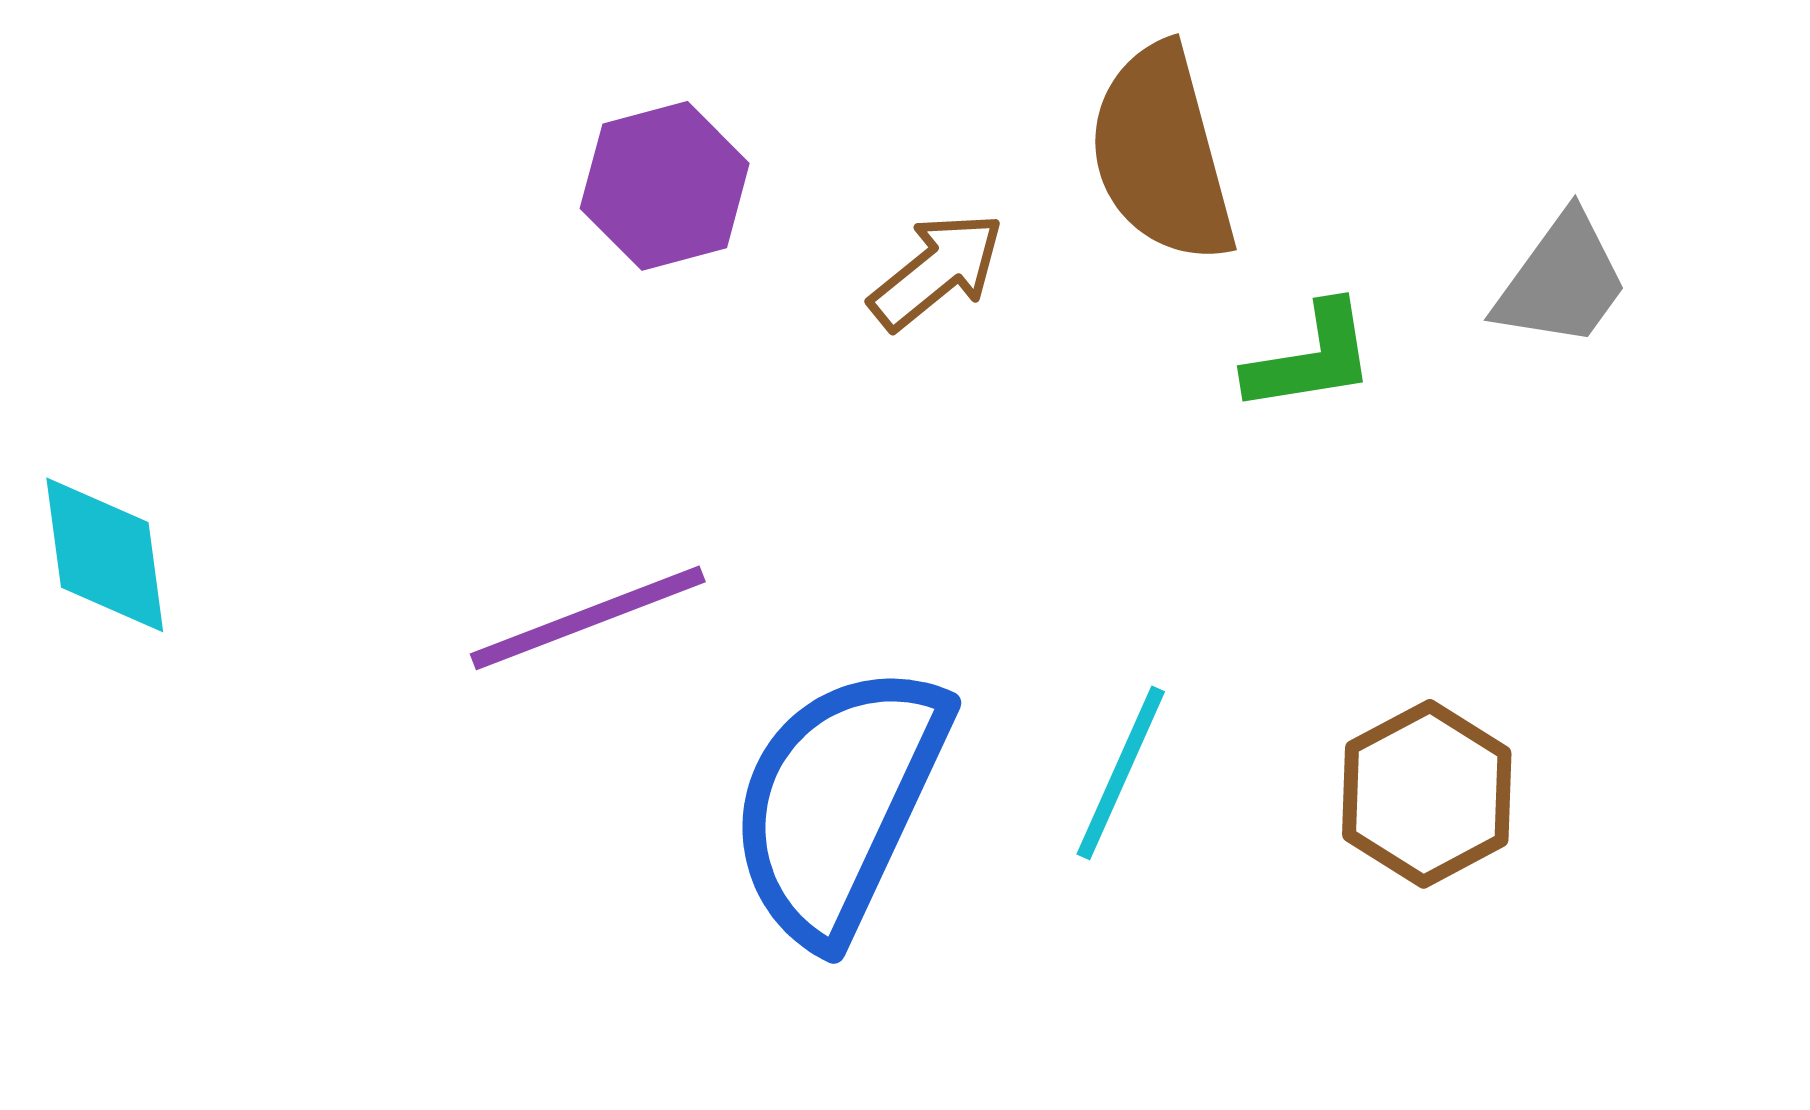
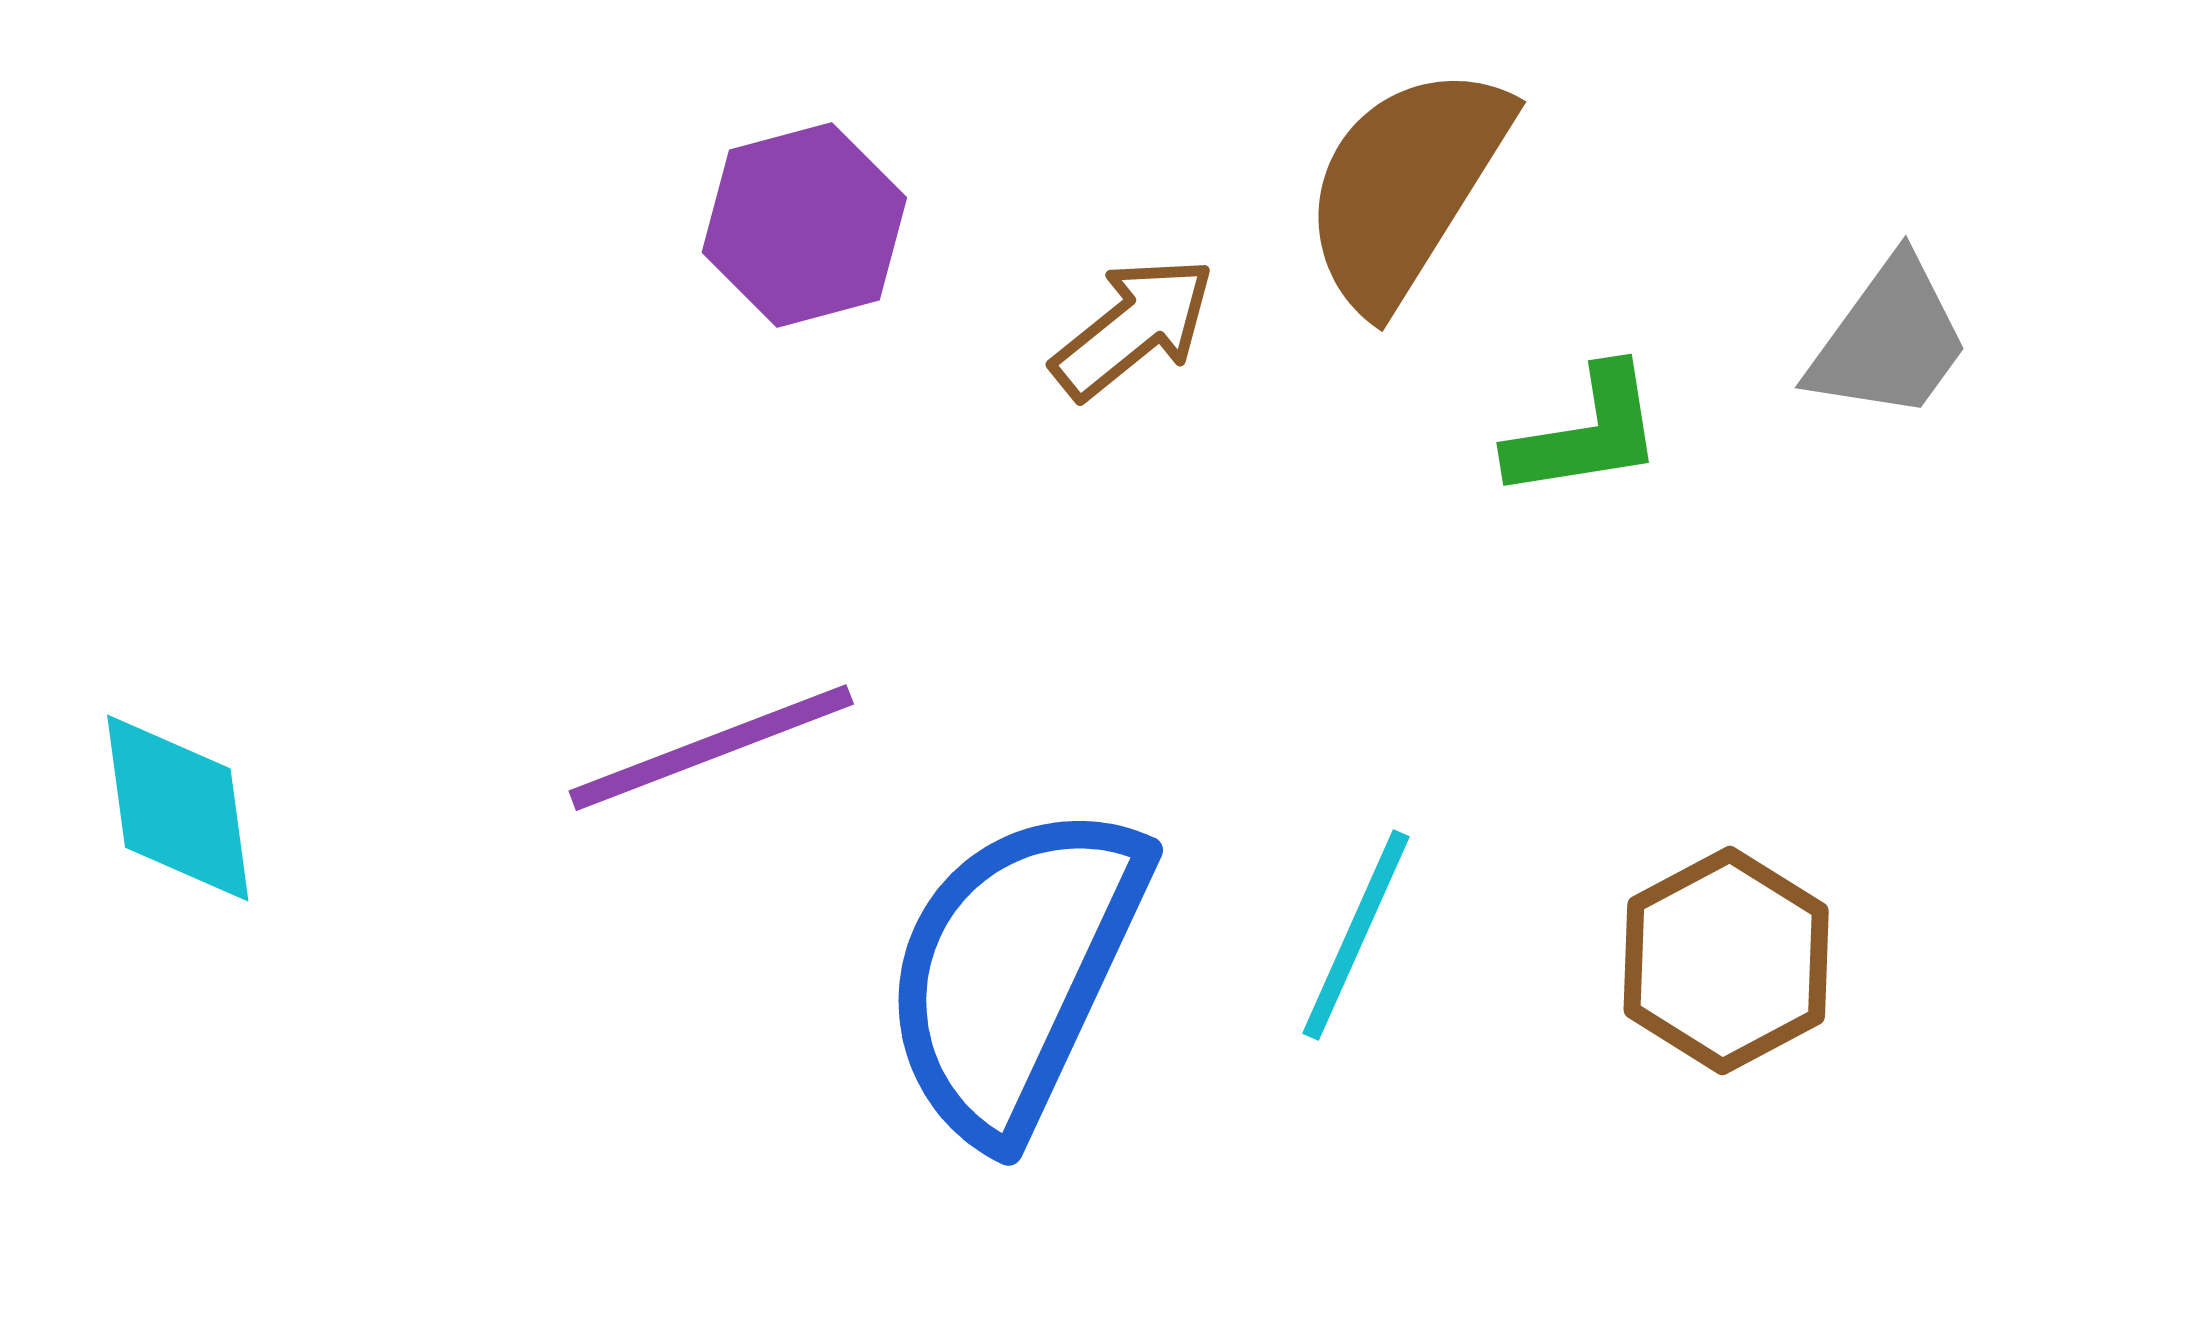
brown semicircle: (1162, 154) -> (1406, 186), turned 47
cyan diamond: (105, 555) -> (178, 808), moved

